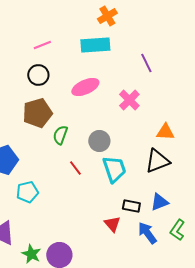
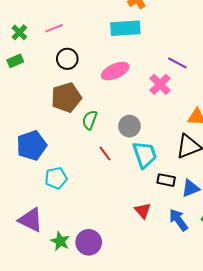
pink line: (42, 45) -> (54, 28), moved
purple line: (146, 63) -> (177, 63), moved, turned -36
black rectangle: (131, 206) -> (166, 180), moved

